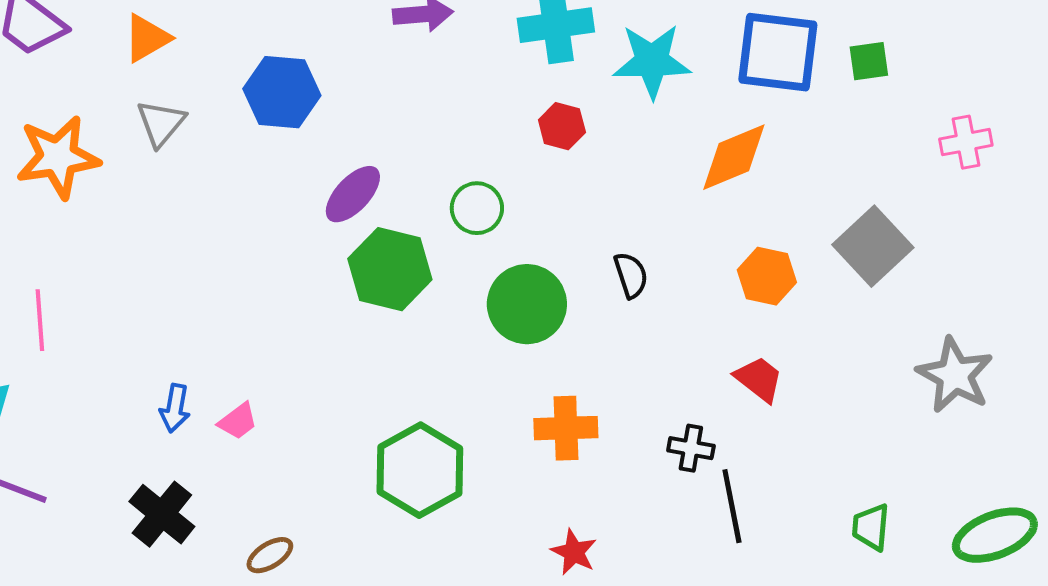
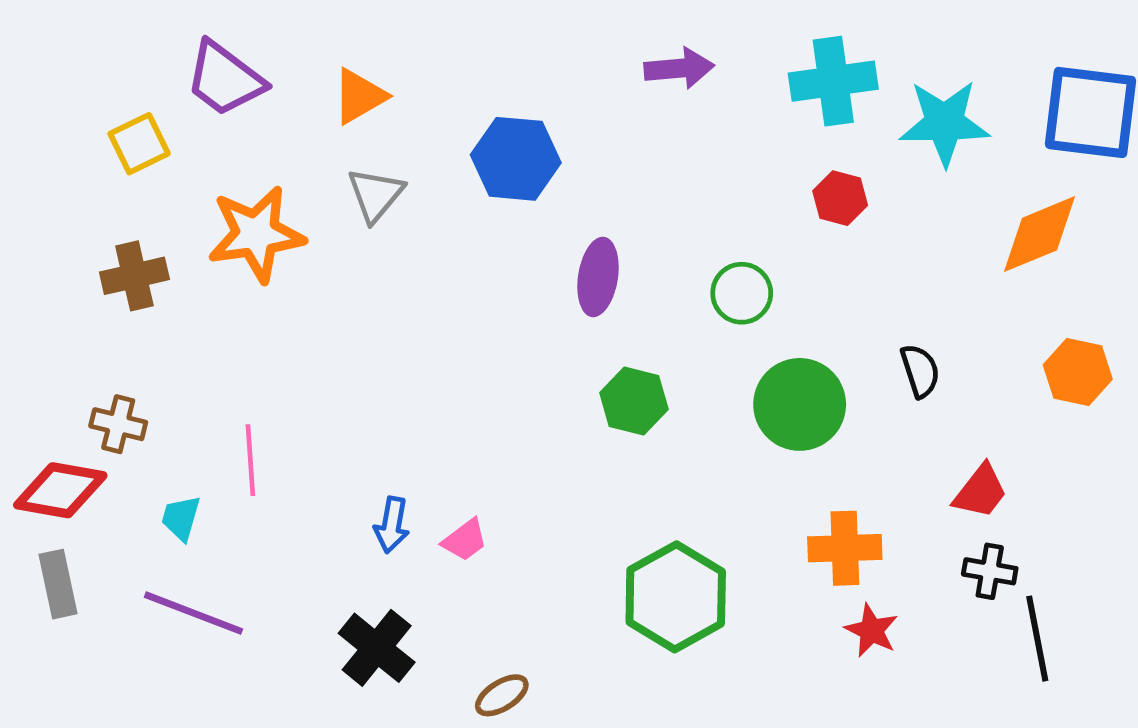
purple ellipse: (353, 194) -> (598, 277), turned -34
green hexagon: (390, 269) -> (634, 401), moved, size x0.7
pink line: (40, 320) -> (250, 460), moved
red trapezoid: (759, 379) -> (980, 491), moved, turned 90
red star: (574, 552) -> (871, 630), moved

